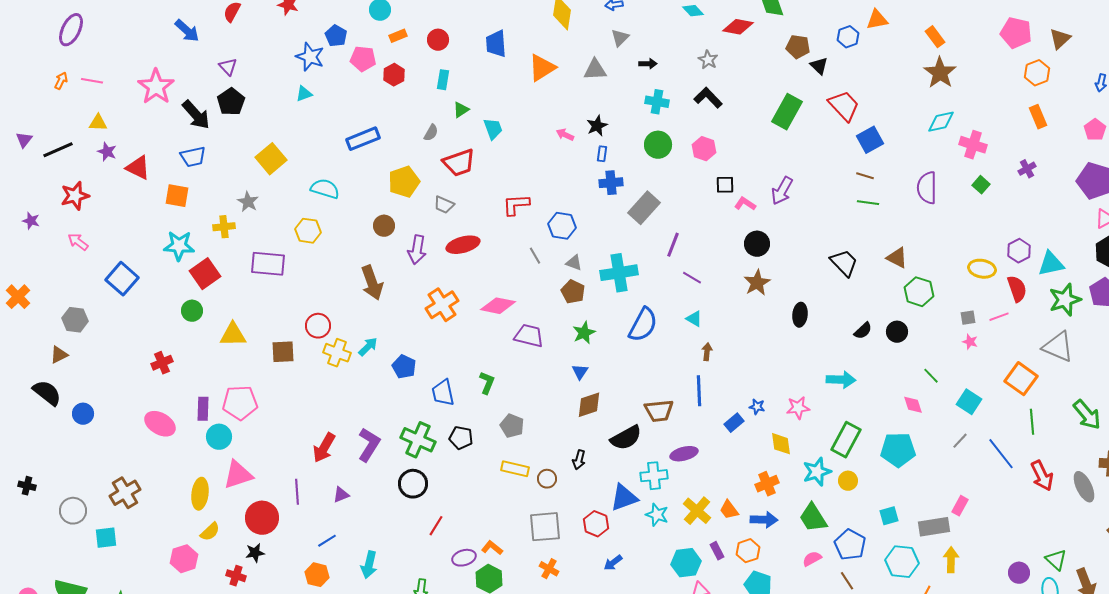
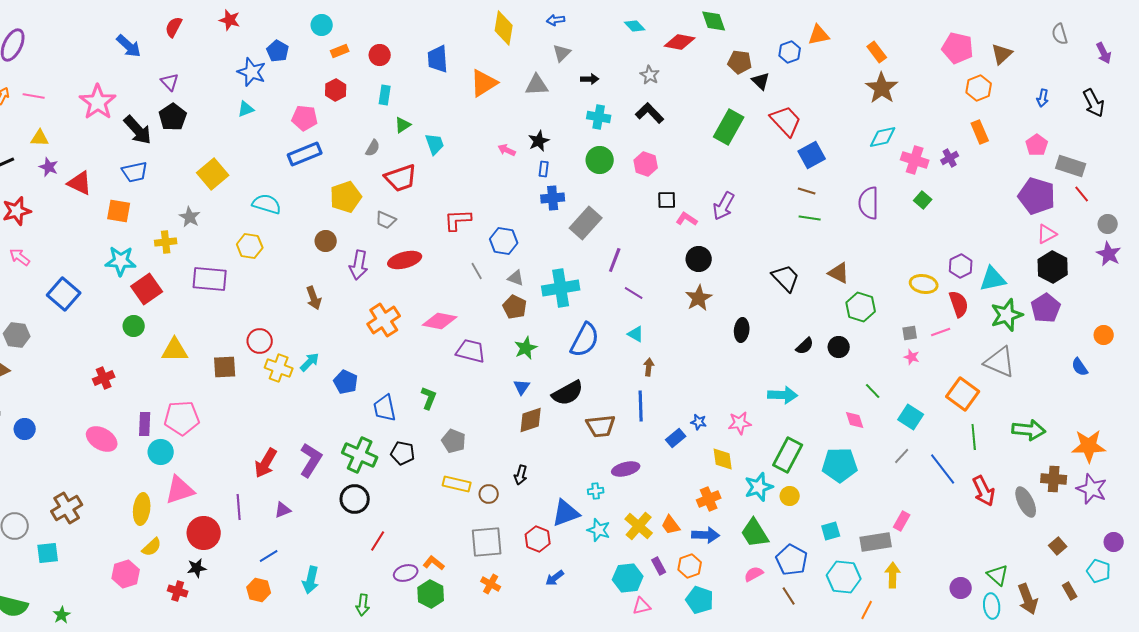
pink pentagon: (363, 59) -> (305, 118), moved
purple cross: (1027, 169) -> (950, 158), moved
brown arrow: (372, 283) -> (314, 298), size x0.7
green arrow: (1087, 415) -> (1029, 430), turned -44
black semicircle: (626, 438) -> (568, 393), moved
cyan cross: (654, 476) -> (596, 491), size x0.6

